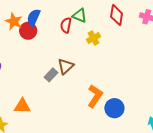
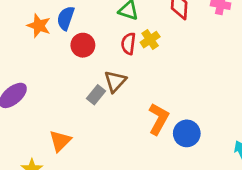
red semicircle: (66, 25) -> (128, 44), moved
red circle: (28, 31) -> (83, 45), moved
orange triangle: (22, 106) -> (60, 141), turned -42

